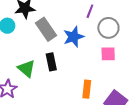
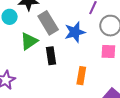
green triangle: (26, 69) -> (29, 41), moved, turned 42
orange rectangle: (87, 89) -> (81, 76), moved

